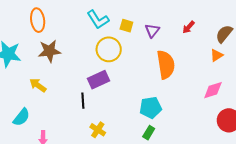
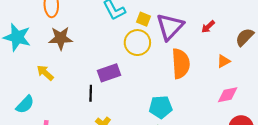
purple triangle: (152, 31) -> (170, 27), size x1.8
yellow circle: (109, 49) -> (137, 43), moved
orange triangle: (217, 55) -> (224, 61), moved

